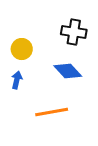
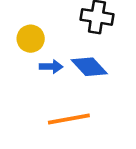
blue arrow: (17, 80) -> (51, 67), moved, turned 78

